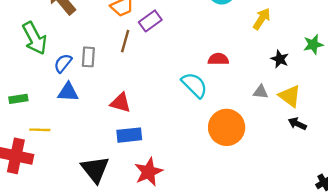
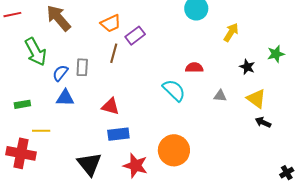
gray triangle: (261, 92) -> (220, 96), moved
orange circle: (227, 127) -> (174, 150), moved
red star: (149, 172) -> (135, 166), turned -30

